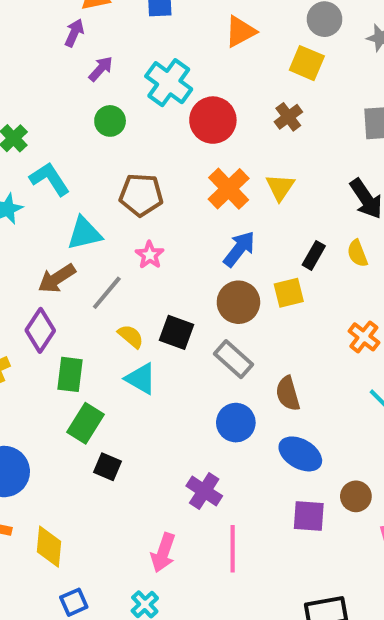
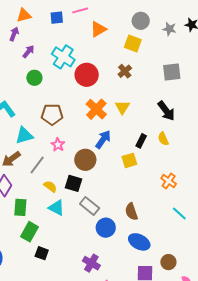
brown circle: (238, 302) -> (85, 160), moved
gray rectangle: (233, 359) -> (90, 206), moved

